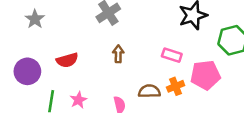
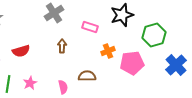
pink rectangle: (172, 55) -> (90, 27), moved
orange cross: (176, 86) -> (108, 51), moved

